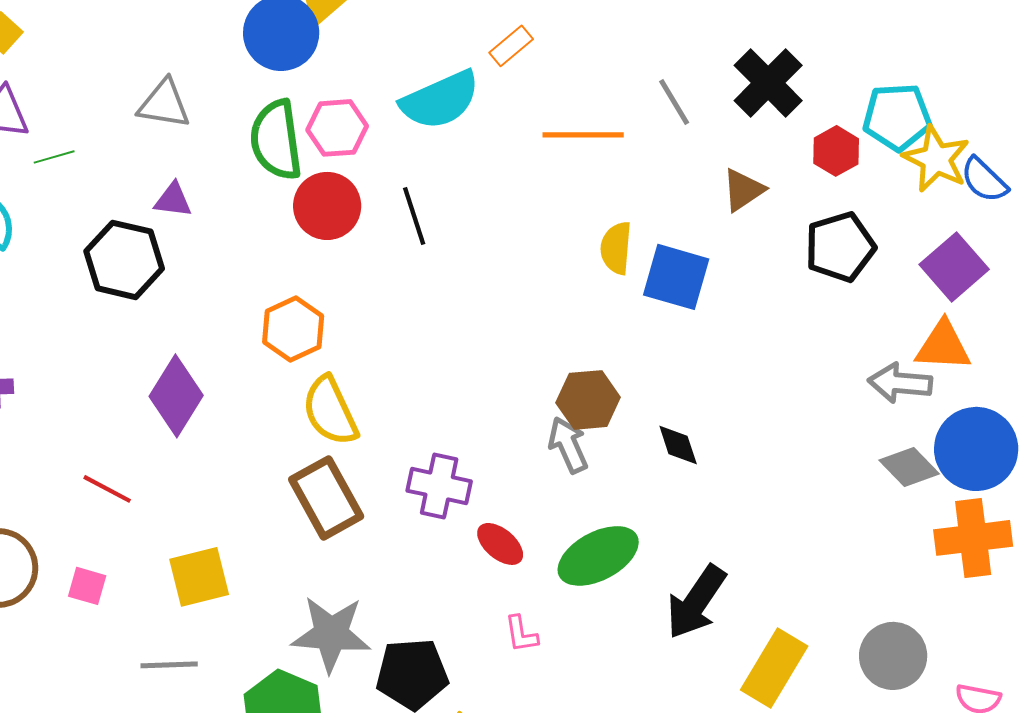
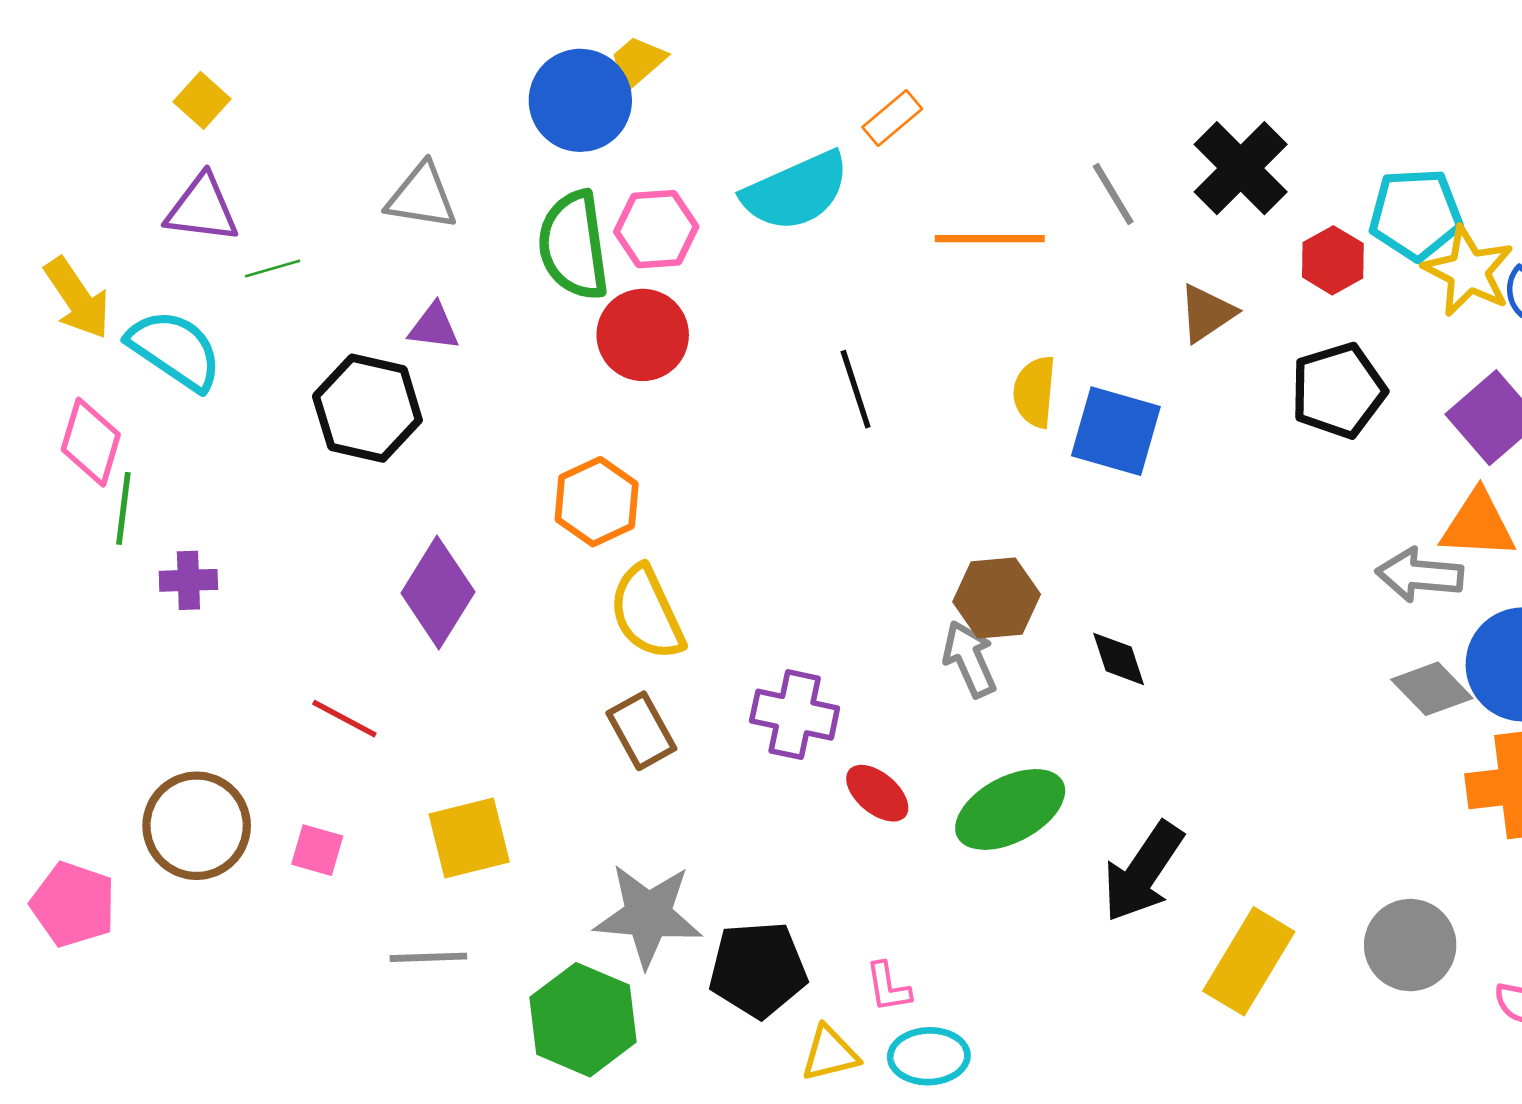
black line: (414, 216) -> (856, 389), moved
brown rectangle: (326, 498) -> (641, 731), size x0.7
pink L-shape: (521, 634) -> (888, 987), moved

